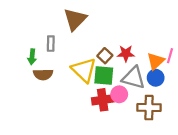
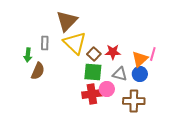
yellow triangle: (84, 70) -> (75, 43), moved
brown semicircle: (43, 74) -> (38, 71), turned -66
gray triangle: (134, 78) -> (120, 74), size x0.7

